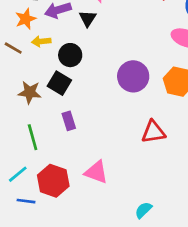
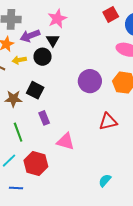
black circle: (70, 55) -> (43, 57), moved
pink triangle: (96, 172) -> (65, 142), moved
blue line: (26, 201) -> (16, 188), moved

